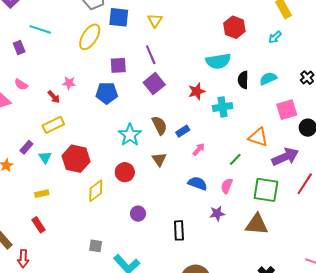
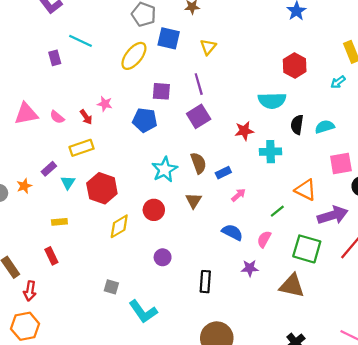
pink semicircle: (21, 85) -> (57, 117), moved

